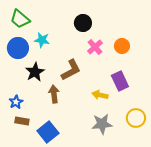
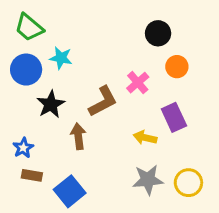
black circle: (83, 23) -> (158, 33), moved
pink cross: (95, 47) -> (138, 83), moved
yellow circle: (136, 118) -> (188, 183), moved

